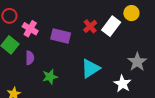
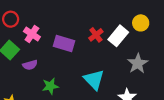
purple semicircle: (30, 58) -> (30, 65), turned 72
gray star: (137, 62) -> (138, 63), moved
cyan triangle: (90, 68) -> (94, 80), turned -45

